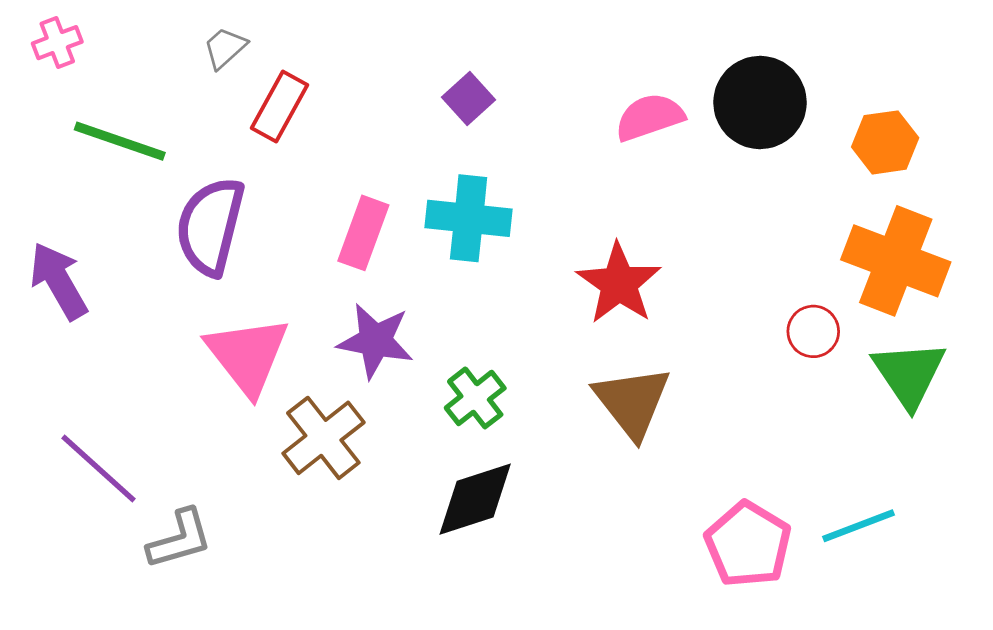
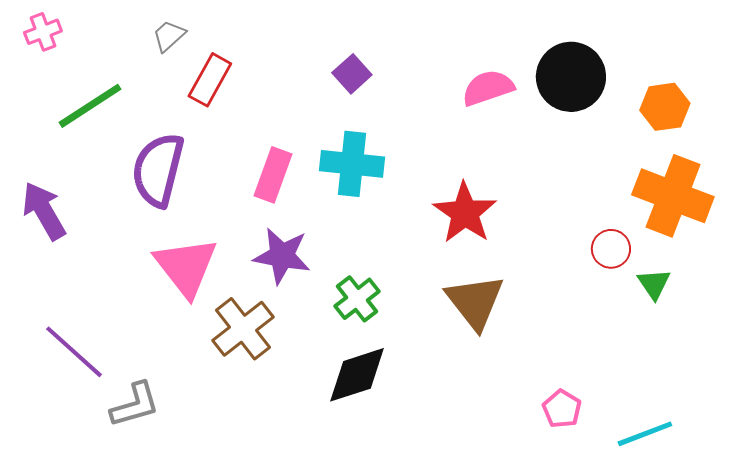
green line: (120, 141) -> (90, 106), turned -52
green triangle: (909, 374) -> (654, 284), moved, size x0.6
cyan line: (858, 526) -> (645, 434), moved
pink pentagon: (748, 544) -> (562, 409), size x0.6

